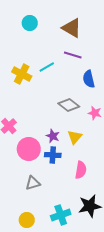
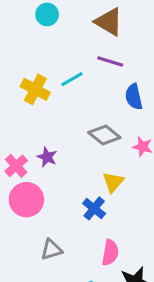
purple star: (53, 136) -> (47, 157), moved
pink circle: (29, 149) -> (26, 200), moved
blue cross: (53, 155) -> (94, 208), moved, turned 35
pink semicircle: (81, 170) -> (110, 253), moved

